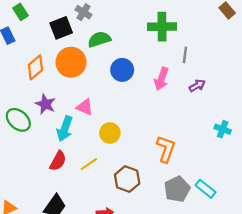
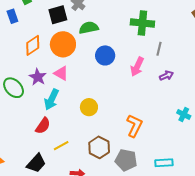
pink triangle: (85, 107) -> (61, 73), moved
yellow line: (89, 164) -> (61, 146), moved
gray pentagon: (177, 189) -> (126, 160), moved, turned 30
cyan rectangle: (206, 189) -> (164, 163), turned -48

